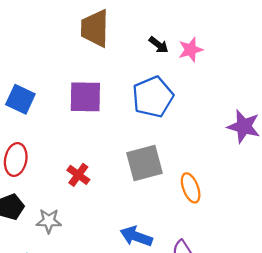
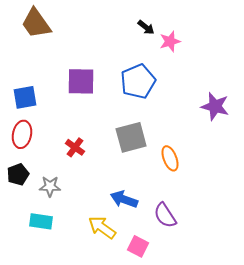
brown trapezoid: (95, 28) -> (36, 23), moved, turned -36
black arrow: (159, 45) -> (146, 27), moved
blue square: (20, 99) -> (25, 97), moved, turned -35

